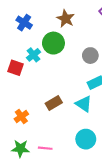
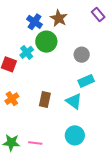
blue cross: (24, 23) -> (34, 22), moved
brown rectangle: (54, 103) -> (45, 100), turned -49
orange cross: (21, 117) -> (12, 99), moved

